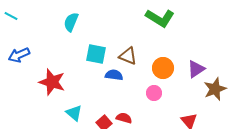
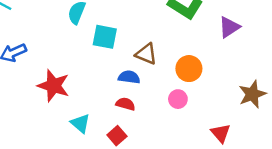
cyan square: (96, 54) -> (105, 37), moved
purple triangle: (196, 69) -> (229, 27), moved
red semicircle: (124, 118) -> (125, 104), moved

